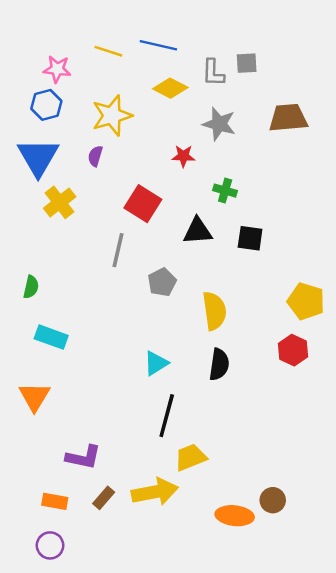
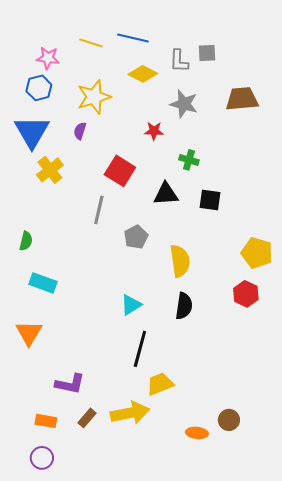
orange ellipse: (235, 516) -> (197, 433), size x0.7

